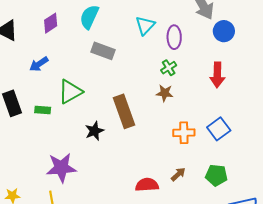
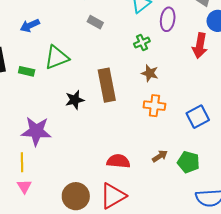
gray rectangle: (103, 51) -> (95, 22), size x0.7
green cross: (169, 68) -> (142, 43), moved
red arrow: (217, 75) -> (200, 46), moved
orange cross: (184, 133) -> (154, 106), moved
brown arrow: (178, 174) -> (160, 156), moved

